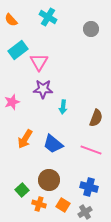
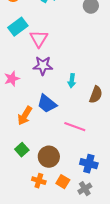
cyan arrow: (63, 107) -> (72, 81), moved
blue trapezoid: (53, 144) -> (47, 104), moved
pink line: (91, 150) -> (75, 127), moved
green square: (22, 190) -> (22, 150), moved

